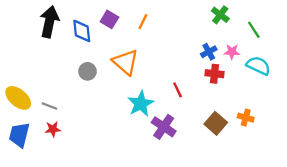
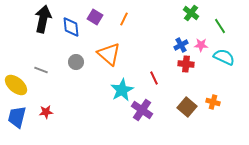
gray line: (49, 106) -> (41, 70), moved

